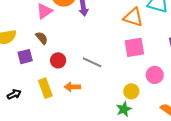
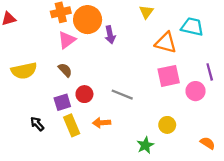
purple square: (25, 57) -> (62, 102), moved
pink circle: (155, 75) -> (196, 91), moved
black arrow: (14, 94) -> (37, 124), moved, turned -104
green star: (124, 109) -> (145, 145), moved

